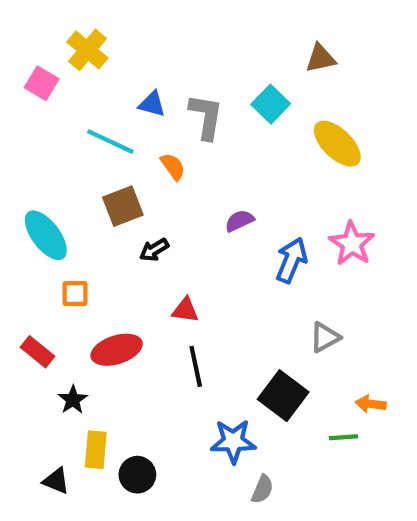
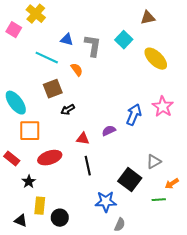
purple semicircle: (239, 221) -> (109, 131), moved
orange square: (75, 294) -> (30, 131), size x1.6
gray triangle: (325, 337) -> (154, 162), moved
orange arrow: (371, 404) -> (172, 184), turned -40

